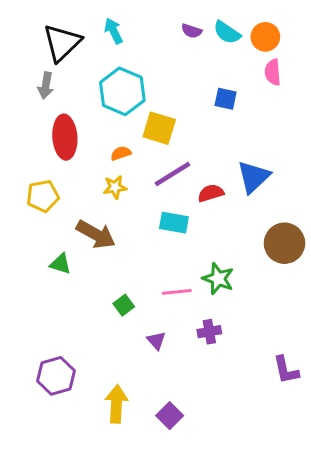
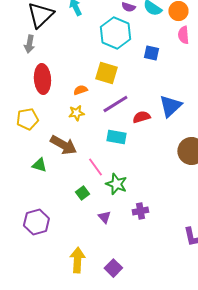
cyan hexagon: (122, 91) -> (115, 33), moved
green star: (218, 279) -> (116, 184), moved
pink line: (177, 292) -> (95, 167), moved, turned 60
purple hexagon: (56, 376) -> (36, 222), moved

